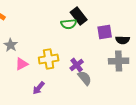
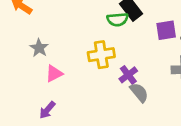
yellow cross: (49, 59) -> (101, 55), moved
purple arrow: (39, 88) -> (47, 110), moved

